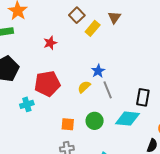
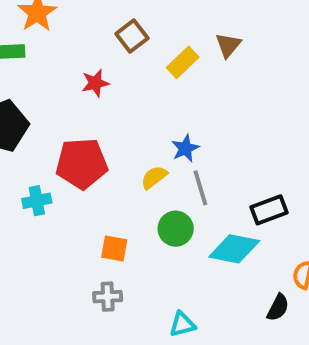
brown square: (77, 15) -> (132, 36), moved
black rectangle: (143, 97) -> (269, 210), turned 54
green circle: (95, 121) -> (176, 229), moved

